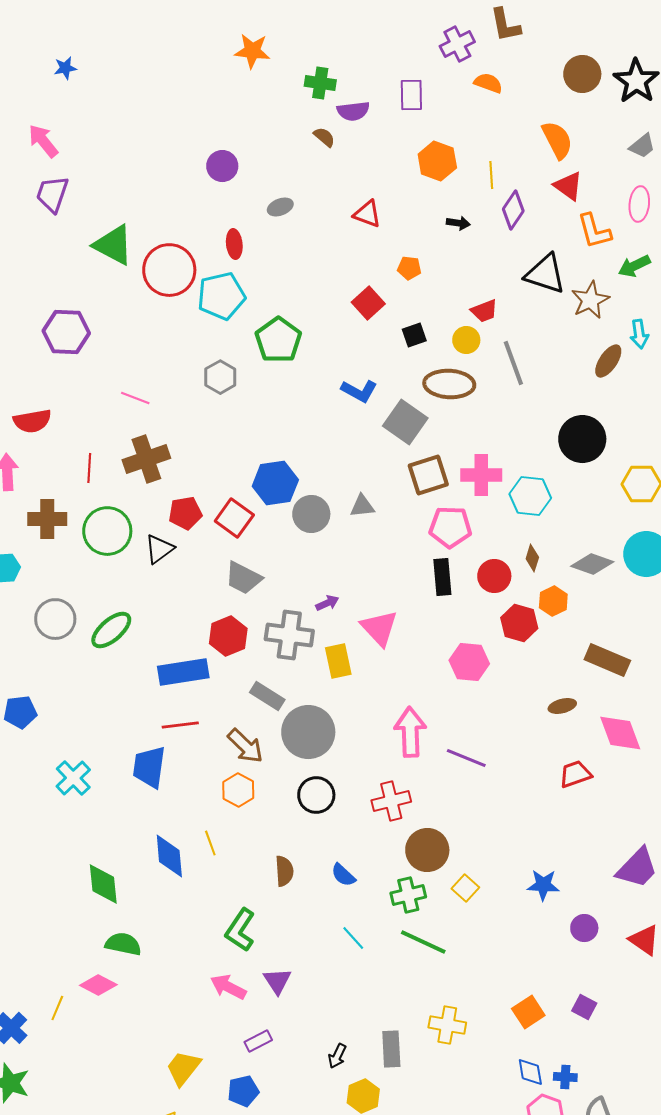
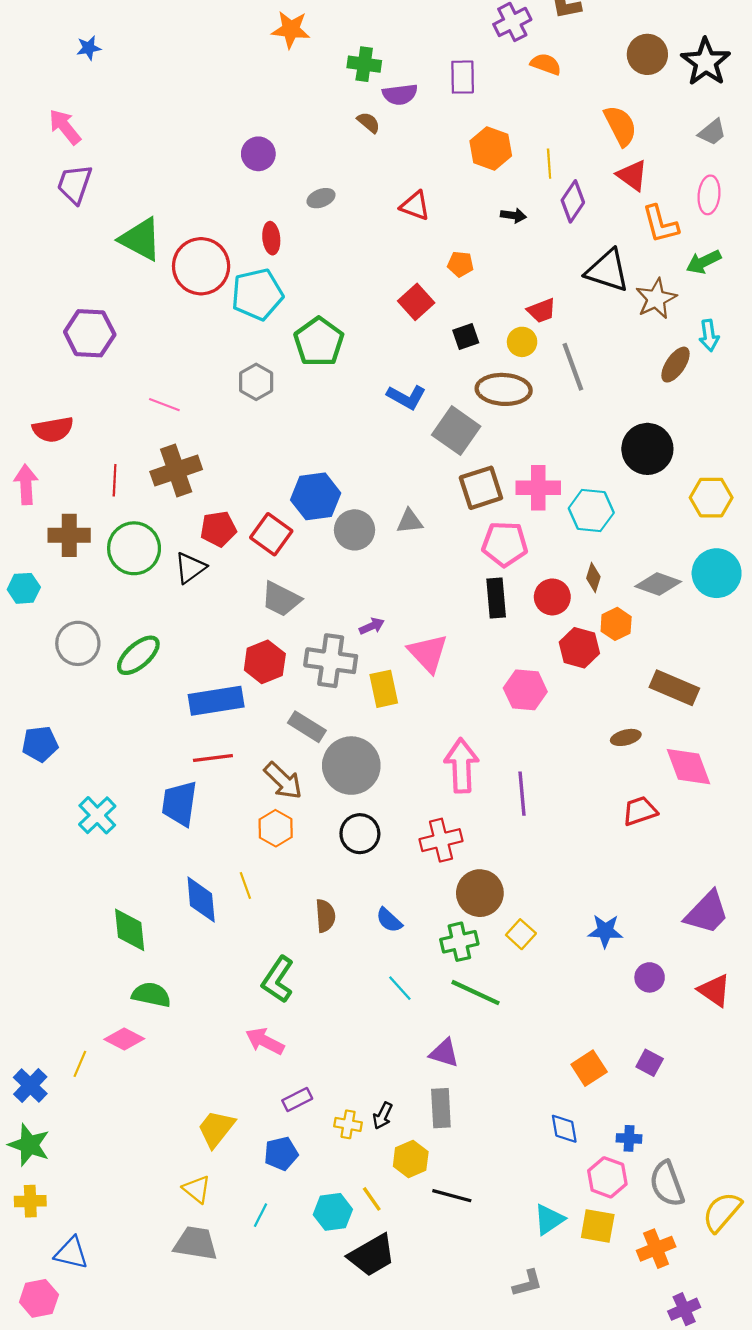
purple line: (466, 758) -> (522, 794), turned 63
purple triangle: (277, 981) -> (444, 1053), moved, turned -40
yellow cross: (447, 1025) -> (348, 1124), moved, size x0.7
blue diamond: (530, 1072) -> (564, 1129), moved

